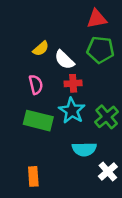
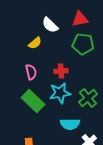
white semicircle: (64, 60) -> (50, 25), moved
cyan star: (72, 111) -> (60, 93), turned 30
green rectangle: (38, 121) -> (33, 101), turned 30

